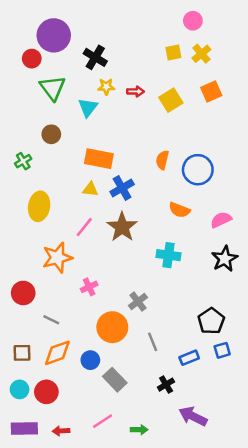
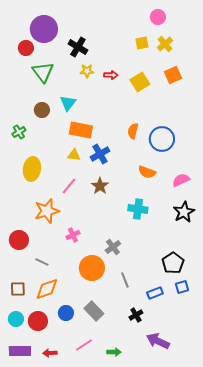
cyan triangle: (88, 107) -> (68, 103), moved
brown star: (122, 227) -> (100, 186), size x0.7
blue circle: (90, 360) -> (66, 313), moved

